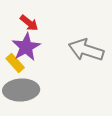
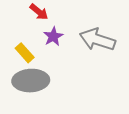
purple star: (26, 47) -> (53, 36), moved, size x0.7

